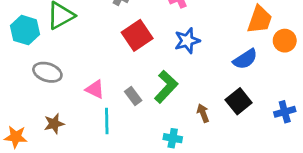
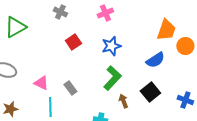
red square: (137, 35) -> (73, 42), size x0.7
green L-shape: (166, 87) -> (112, 78), moved
blue cross: (285, 112) -> (185, 100), turned 35

